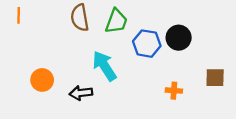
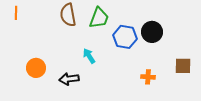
cyan arrow: (104, 66) -> (89, 56), size x0.6

